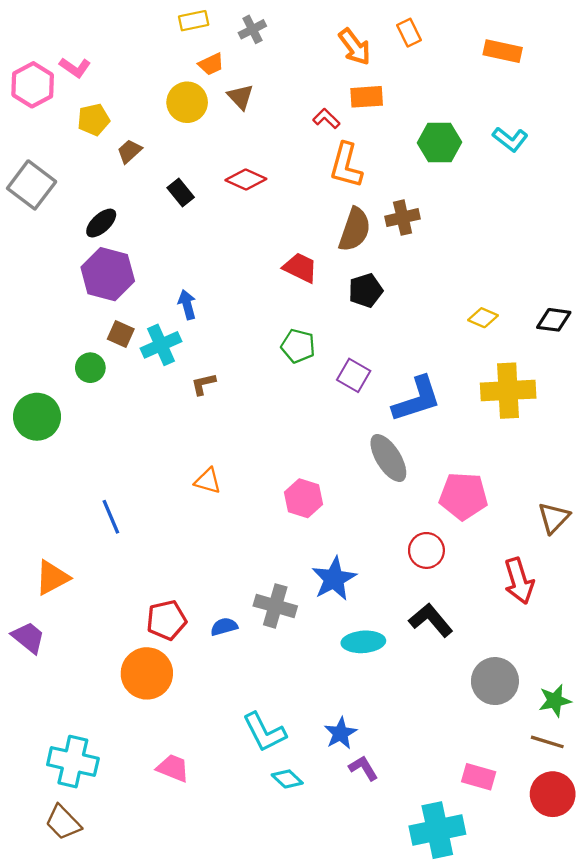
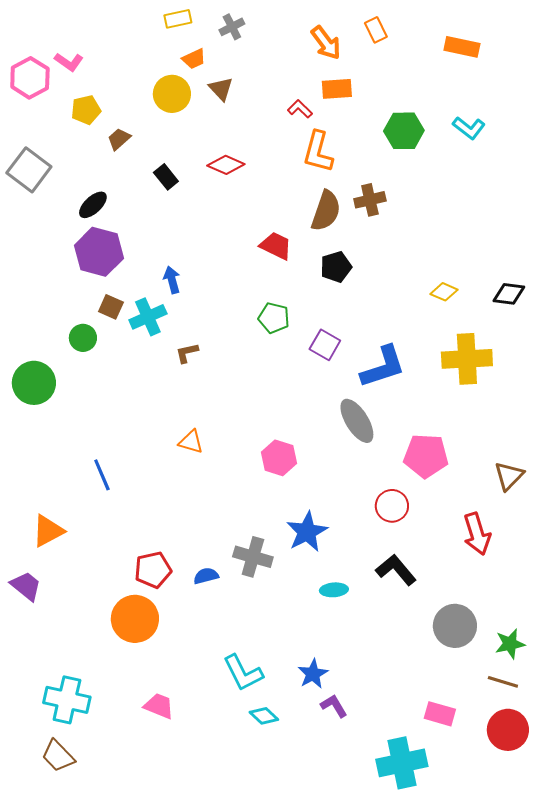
cyan ellipse: (363, 642) -> (334, 590), size x0.7

